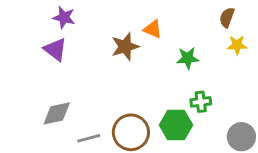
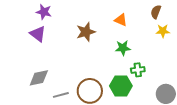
orange triangle: (153, 29) -> (121, 20), moved
green star: (188, 58) -> (123, 48), moved

